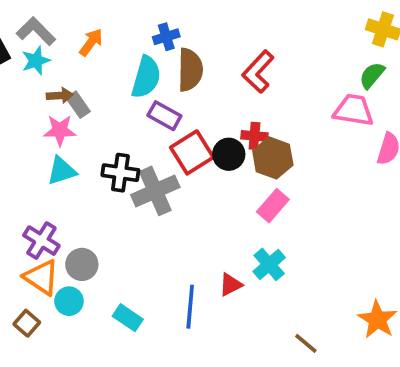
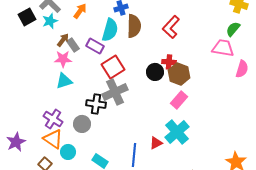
brown arrow: (60, 95) -> (63, 40), turned -48
purple rectangle: (164, 116) -> (95, 46), moved
red square: (192, 152) -> (113, 67), moved
black cross: (120, 173) -> (96, 104), moved
gray circle: (82, 264) -> (82, 124), moved
cyan cross: (269, 264) -> (177, 132), size x1.4

